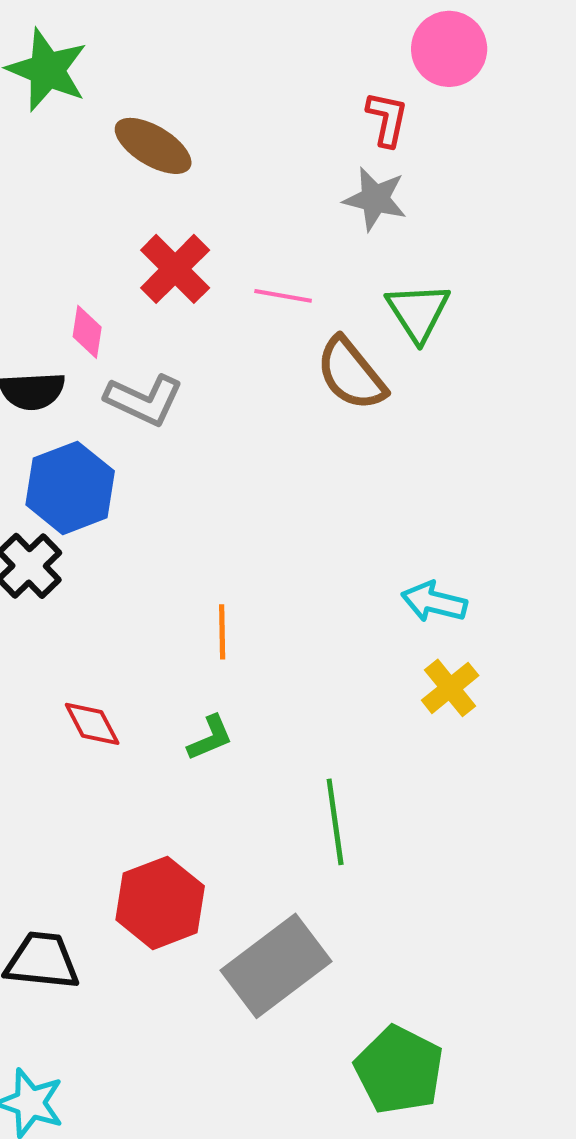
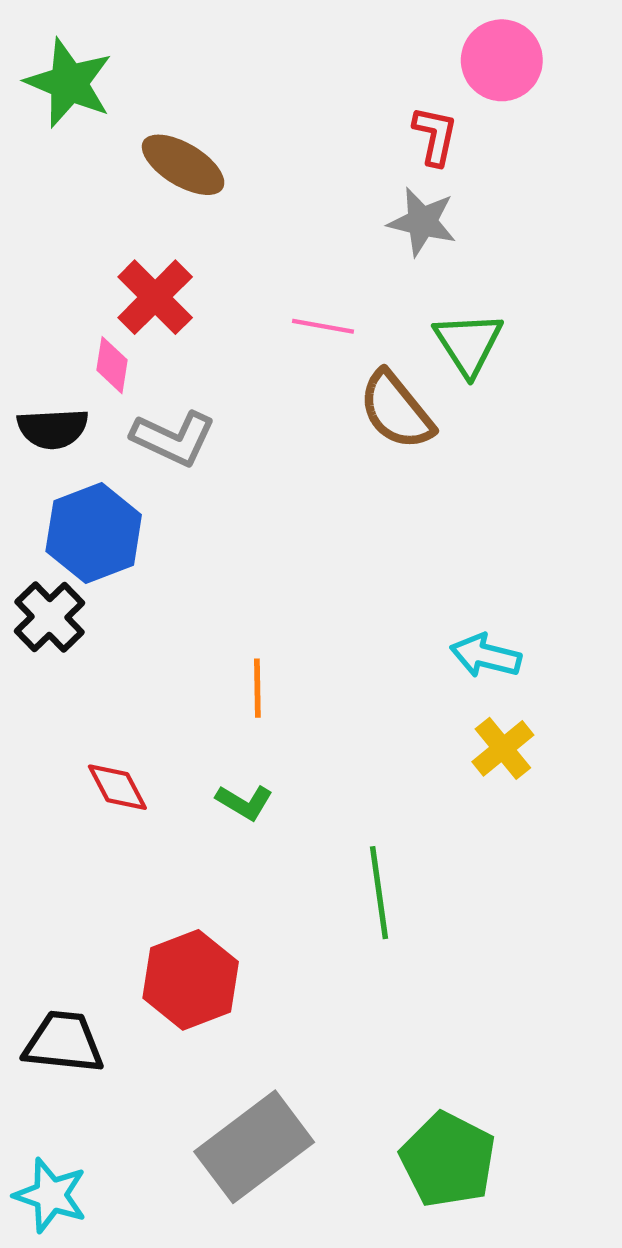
red cross: (175, 269) -> (155, 297), moved
green L-shape: (210, 738) -> (244, 802), turned 54
gray rectangle: (276, 966) -> (254, 1147), moved

